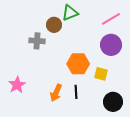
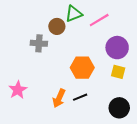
pink line: (111, 19) -> (99, 20), moved
yellow square: (101, 74) -> (118, 72), moved
black line: (76, 92) -> (80, 97), turned 72

